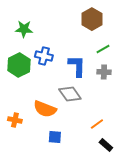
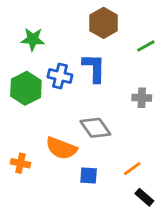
brown hexagon: (92, 19) -> (104, 23), moved
green line: (103, 49) -> (146, 46), moved
blue L-shape: (77, 66) -> (94, 68), moved
blue square: (55, 137) -> (89, 175), moved

